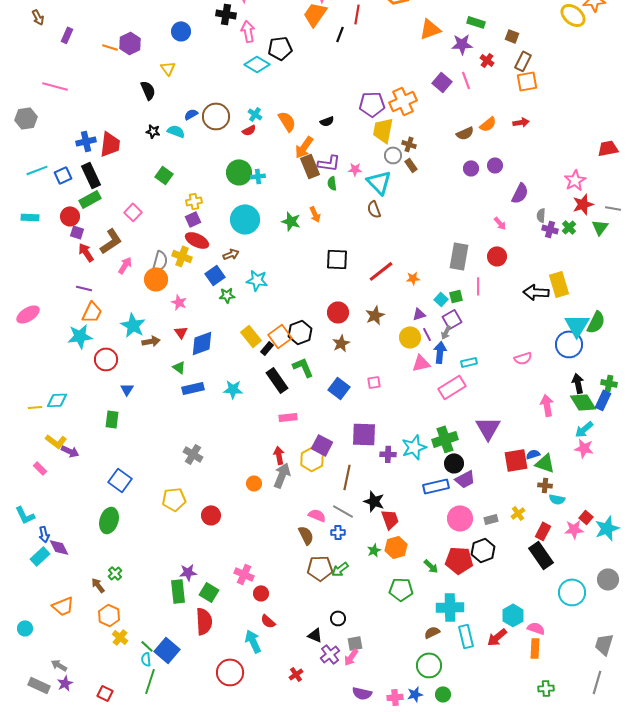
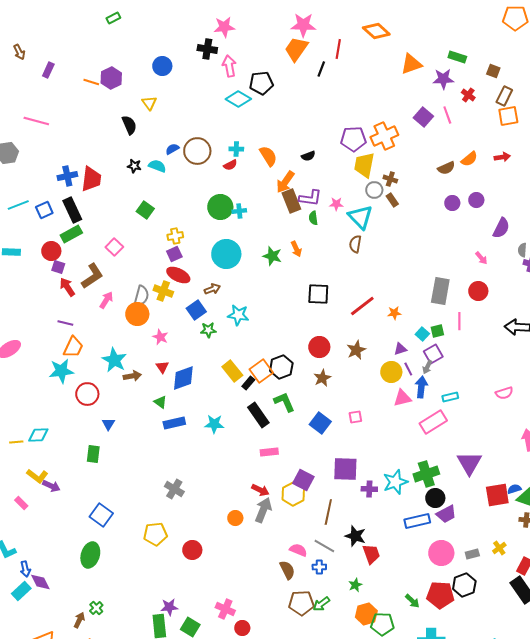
cyan cross: (255, 114) -> (236, 149), turned -32
brown semicircle: (374, 209) -> (355, 244), turned 30
red arrow: (279, 455) -> (260, 490), turned 126
orange hexagon: (396, 547) -> (366, 614), moved
brown arrow: (98, 585) -> (79, 620), turned 63

